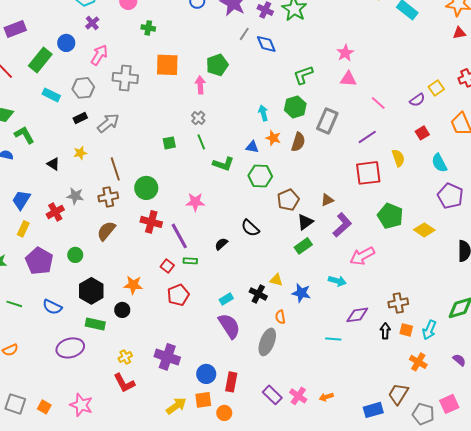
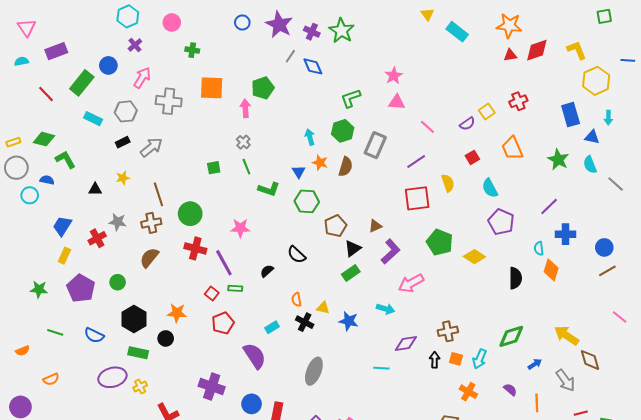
blue triangle: (252, 147) -> (299, 172), turned 48
black triangle: (53, 164) -> (95, 189), turned -32
orange semicircle: (280, 317) -> (297, 300), moved
purple semicircle: (229, 326) -> (255, 356), moved
yellow cross: (125, 357) -> (140, 387), moved

